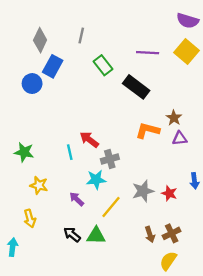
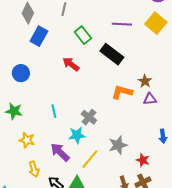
blue circle: (32, 84) -> (21, 73), moved
red arrow: (89, 140) -> (71, 64), moved
gray cross: (110, 159) -> (89, 117), turned -35
red star: (169, 193) -> (143, 160), moved
purple arrow: (77, 199) -> (60, 152), size x1.5
yellow arrow: (30, 219) -> (34, 169), moved

